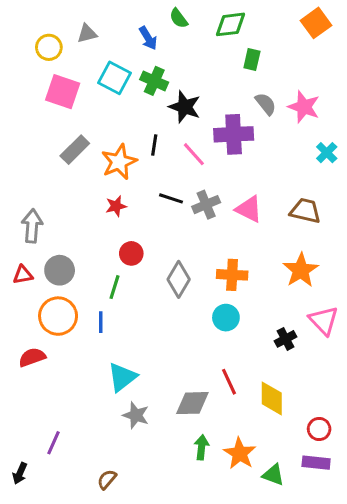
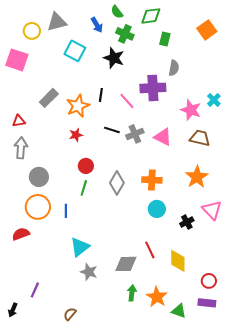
orange square: (316, 23) -> (207, 30), moved
gray triangle: (87, 34) -> (57, 22), size x1.5
green cross: (154, 81) -> (125, 34), moved
pink square: (63, 92) -> (17, 60), moved
gray semicircle: (266, 104) -> (174, 68), turned 49
black star: (185, 107) -> (114, 58), moved
pink star: (304, 107) -> (191, 110), moved
red triangle: (23, 275) -> (19, 121), moved
green line: (115, 287) -> (84, 188), moved
cyan circle: (226, 318) -> (157, 209), moved

